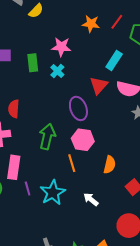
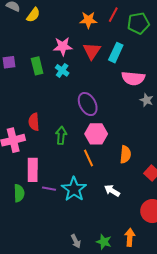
red triangle: (99, 85) -> (92, 51), moved
red semicircle: (14, 109) -> (34, 122), moved
green arrow: (47, 136) -> (61, 135), size x0.7
purple line: (28, 188) -> (49, 189), turned -56

